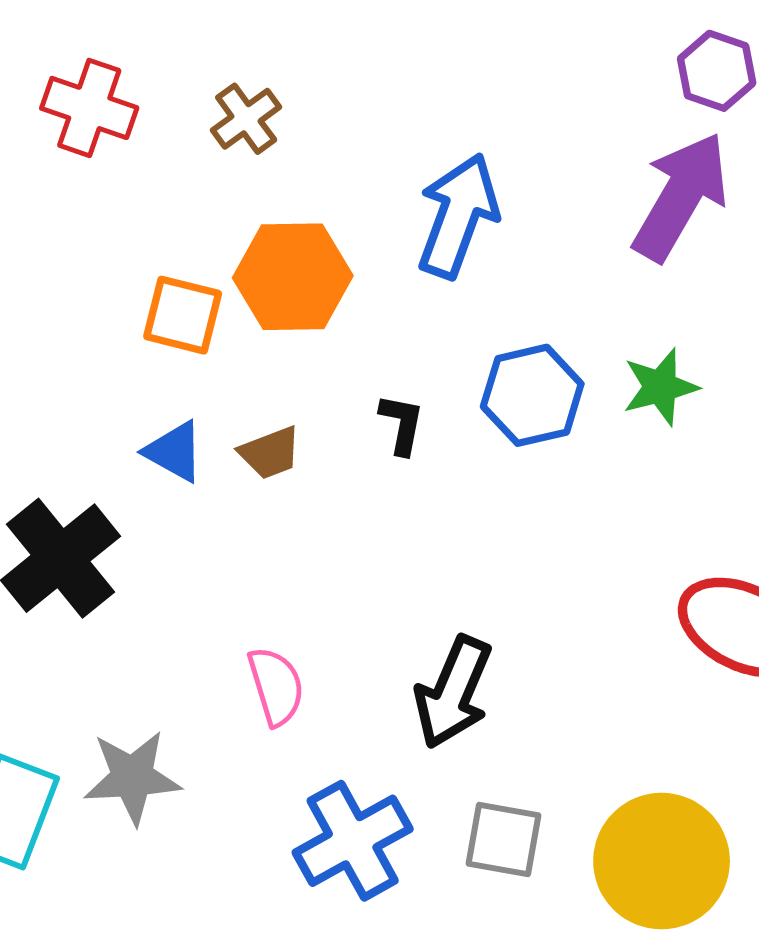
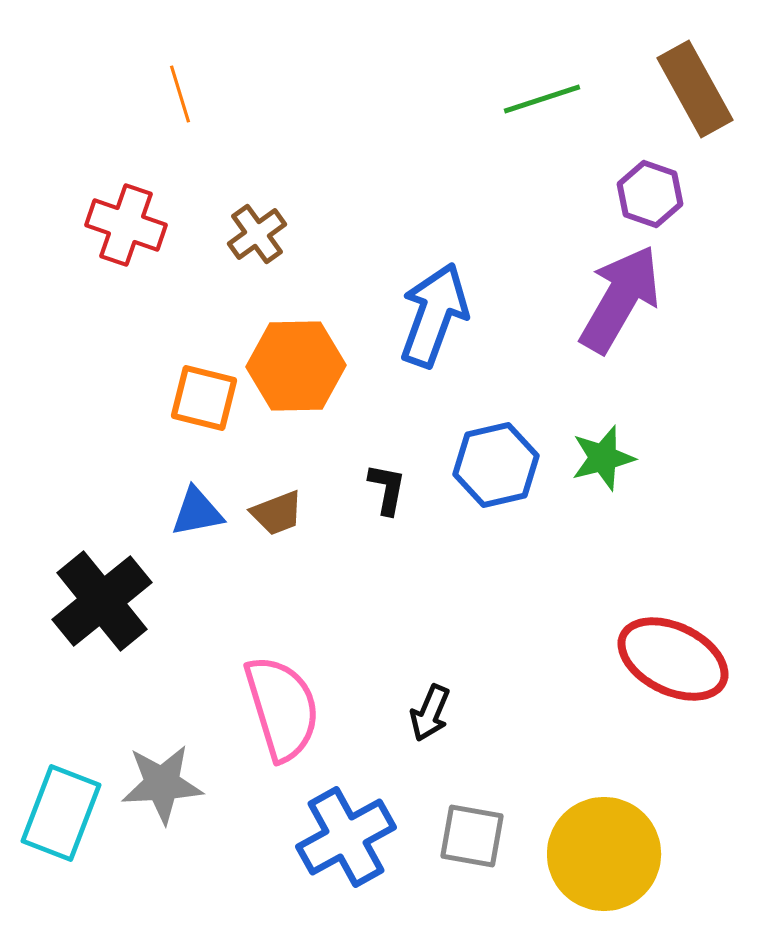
blue triangle: (174, 452) -> (197, 512), turned -40
pink semicircle: (276, 686) -> (282, 708), size x1.6
black arrow: (453, 692) -> (430, 713), size x0.6

